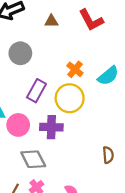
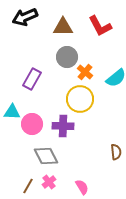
brown triangle: (51, 21) -> (63, 27), size x1.5
gray circle: (20, 53) -> (67, 57), moved
purple rectangle: (36, 91) -> (32, 79), moved

